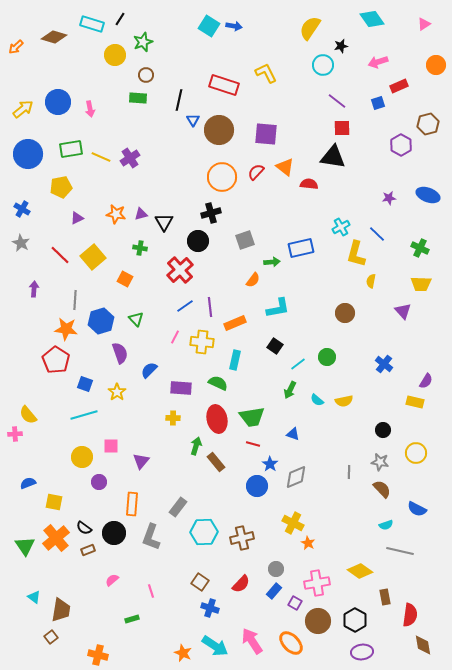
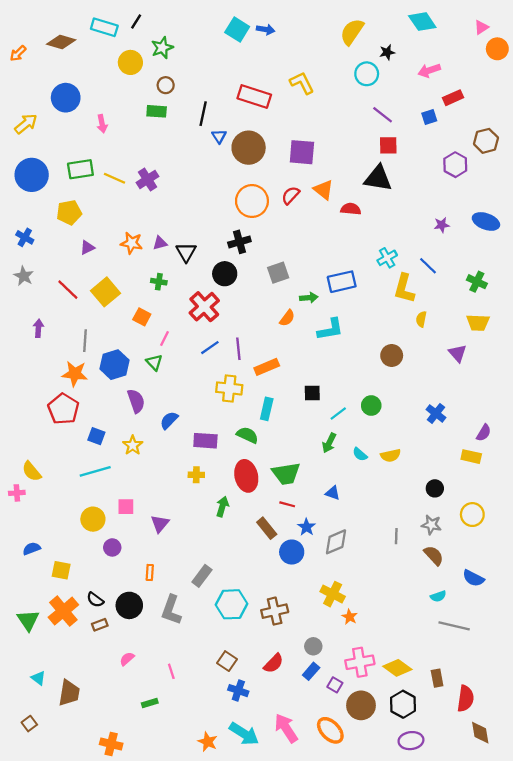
orange circle: (436, 65) -> (497, 49), moved
blue circle: (58, 102) -> (66, 98), moved
cyan L-shape: (278, 308) -> (330, 329), moved
pink line: (175, 337) -> (164, 338), moved
black square: (275, 346) -> (312, 393), turned -35
brown rectangle: (216, 462) -> (267, 528), moved
orange rectangle: (132, 504) -> (150, 572), size x0.6
yellow diamond: (360, 571) -> (397, 668), moved
brown square: (51, 637) -> (29, 724), moved

